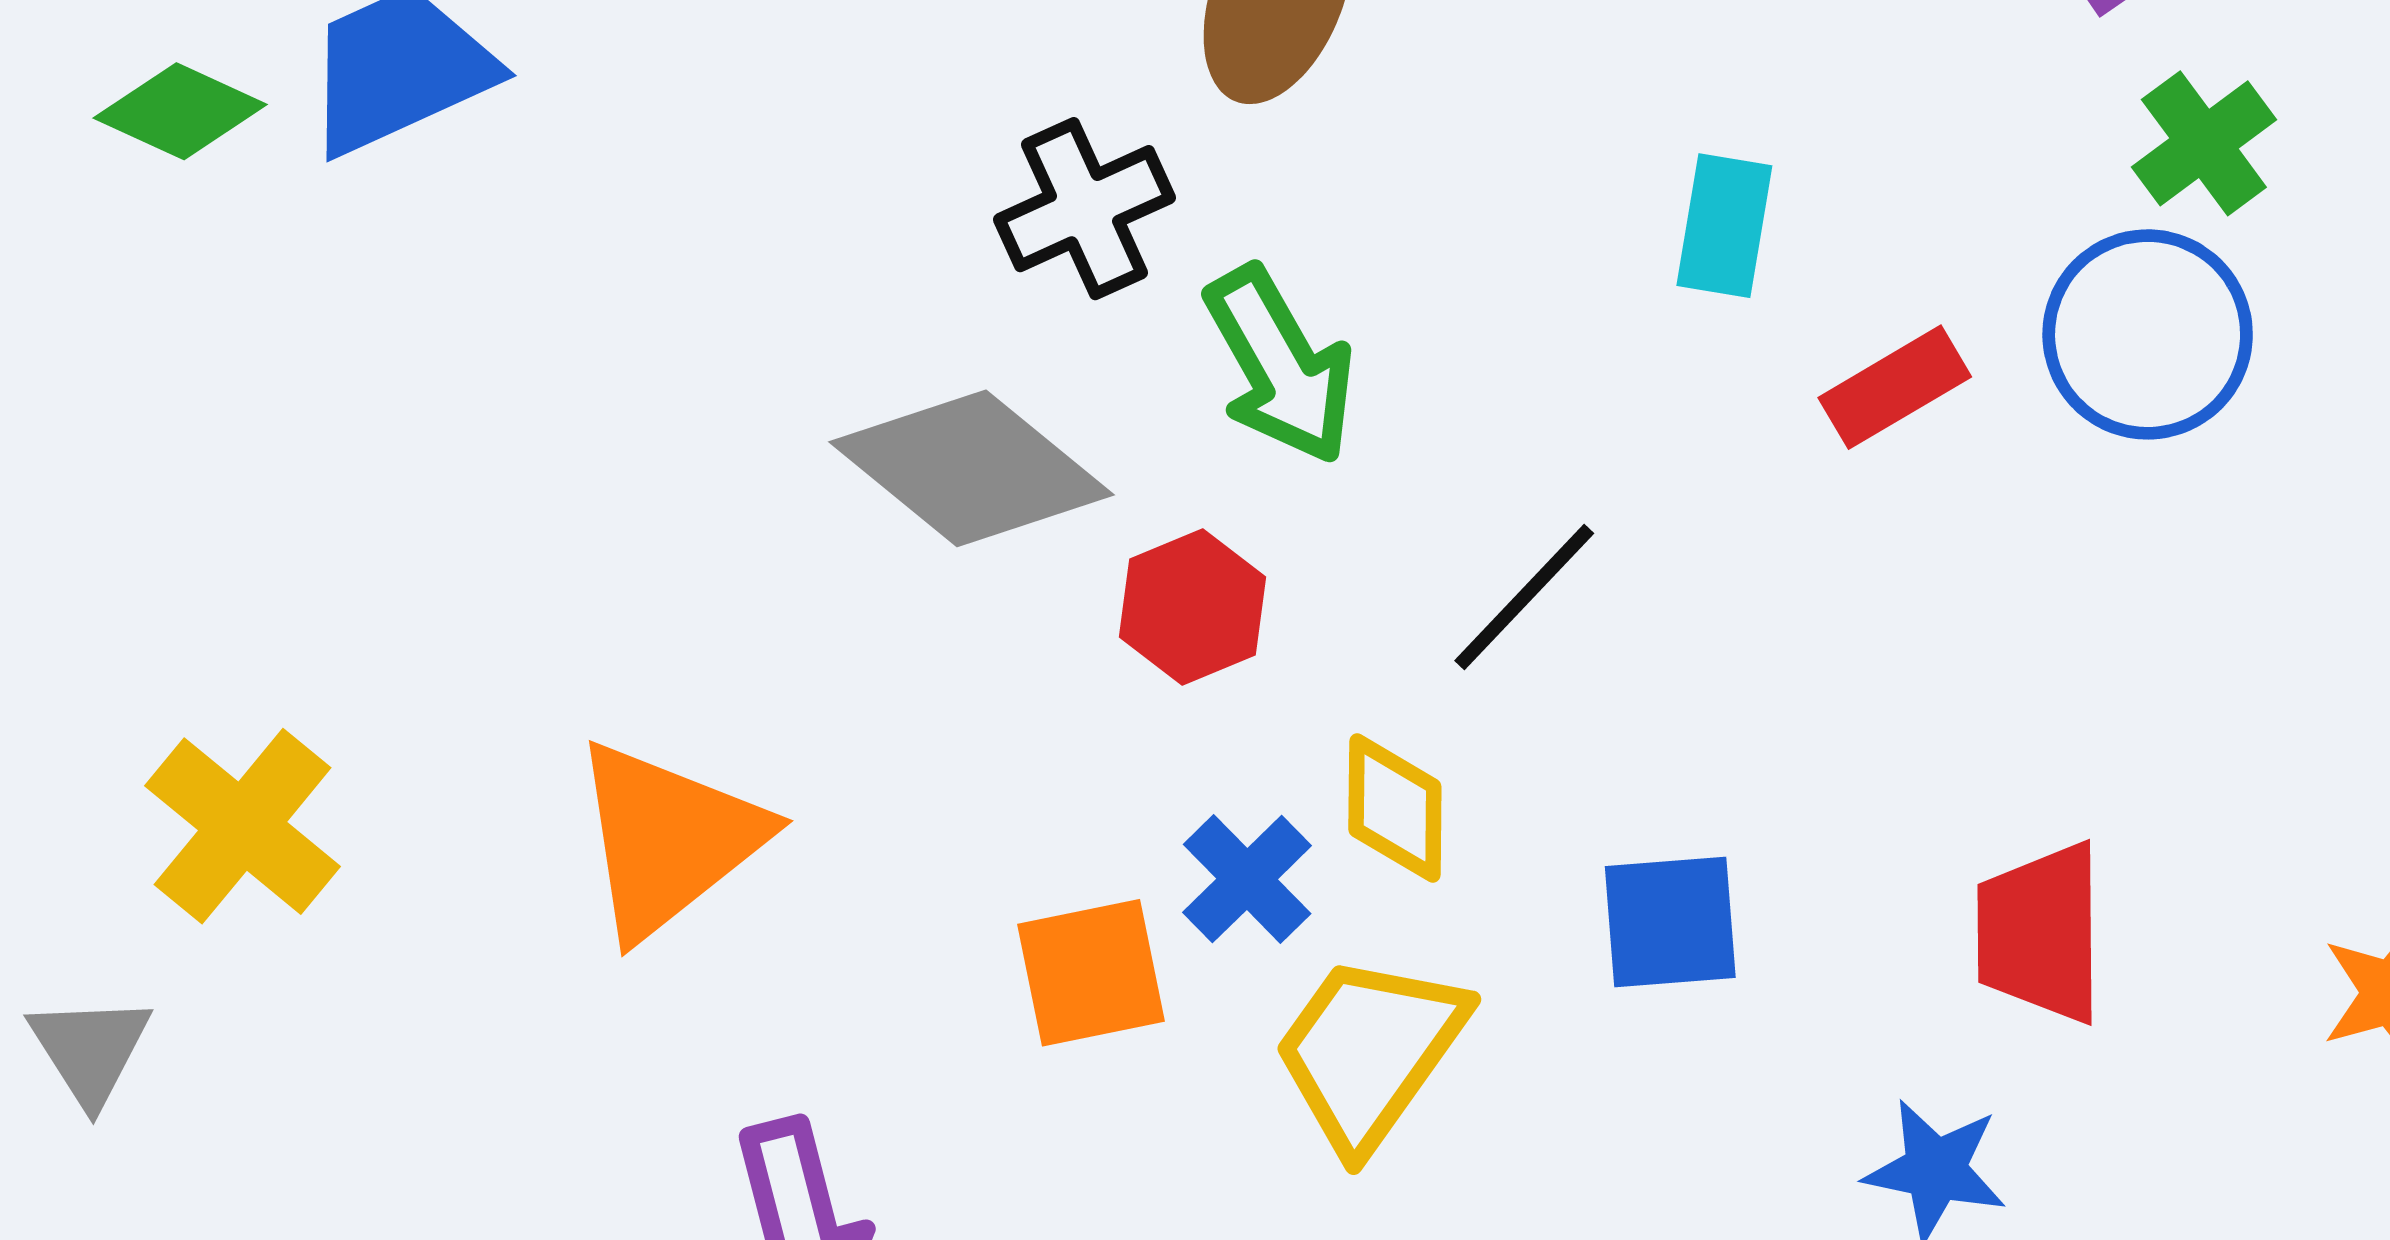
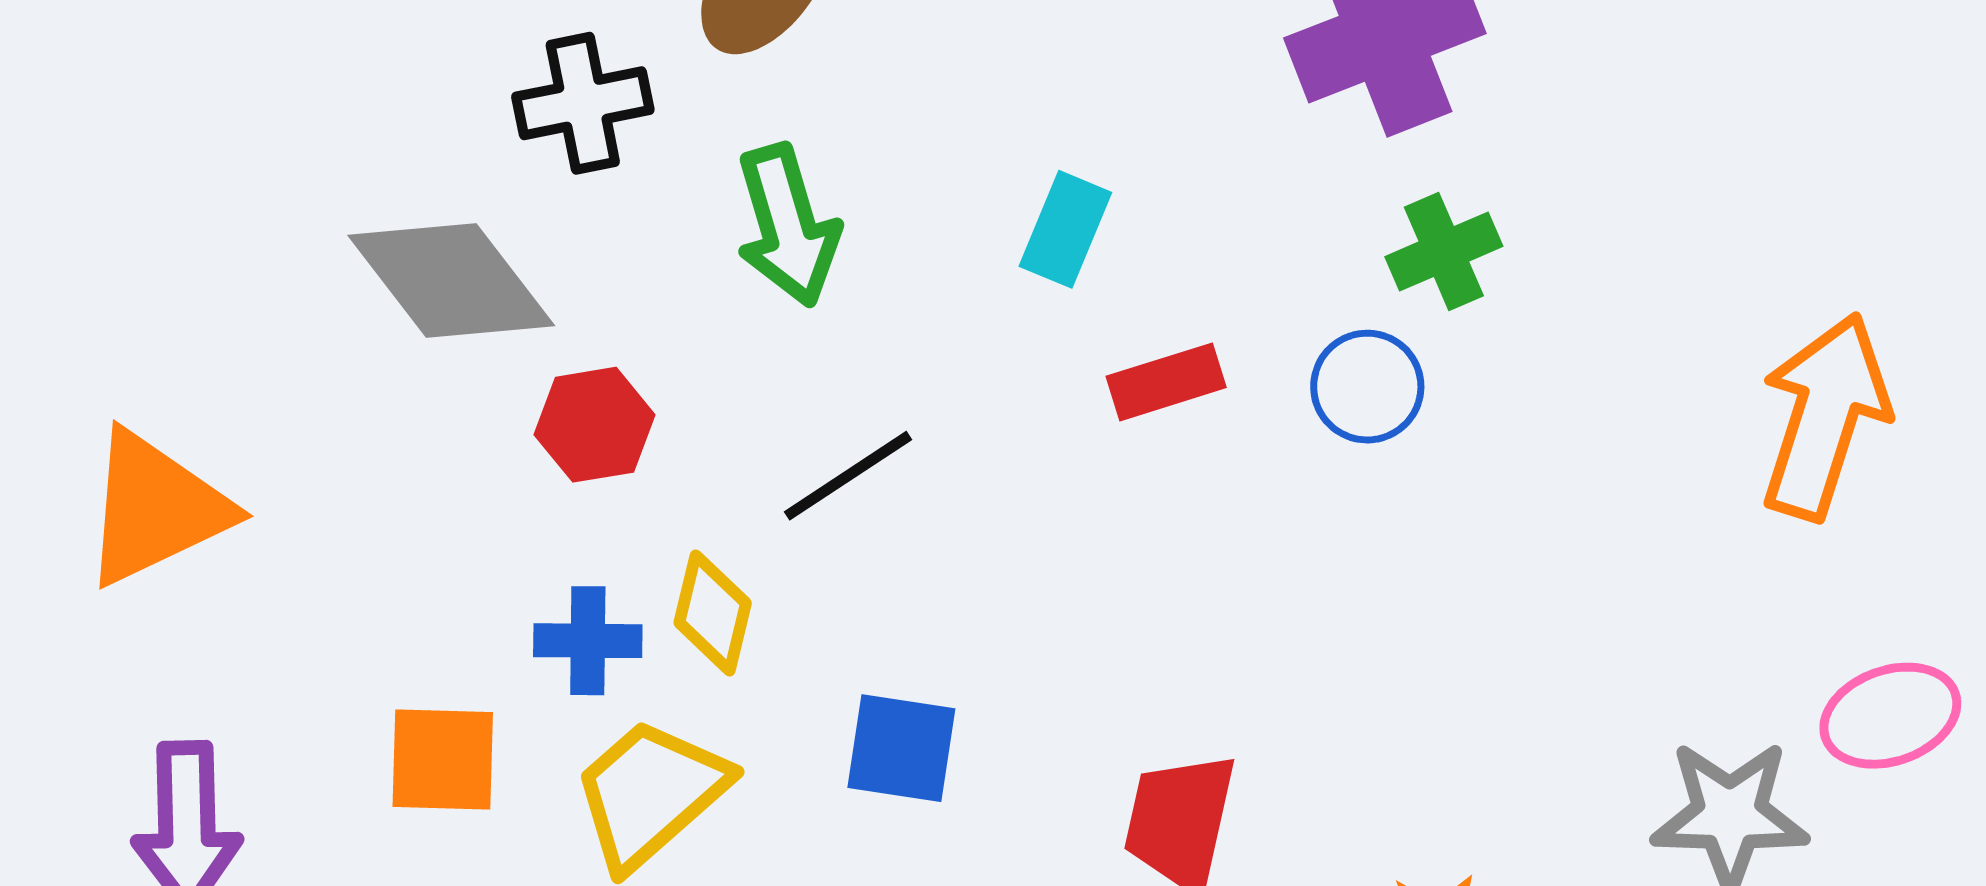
blue circle: (2148, 334) -> (1367, 387), size x0.7
green arrow: (1280, 365) -> (787, 225), moved
blue cross: (1247, 879) -> (588, 641), turned 32
orange square: (1091, 973) -> (443, 760), moved

